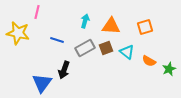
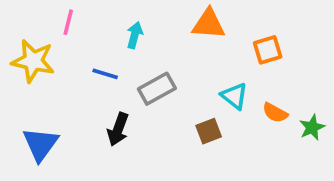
cyan arrow: (85, 21) -> (135, 35), moved
orange triangle: (111, 26) -> (209, 24), moved
brown square: (106, 48) -> (209, 131), moved
blue triangle: (42, 83) -> (40, 144), moved

